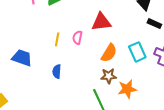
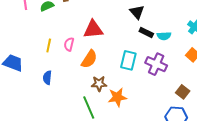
cyan rectangle: (137, 52) -> (128, 60), turned 36
orange semicircle: (109, 53) -> (89, 59), moved

